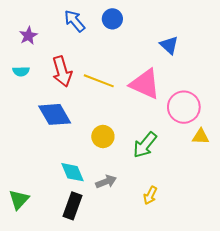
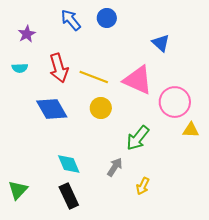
yellow circle: (103, 137) -> (101, 108), moved
gray arrow: (106, 182) -> (115, 167), moved, turned -36
black rectangle: (72, 206) -> (69, 196), turned -45

